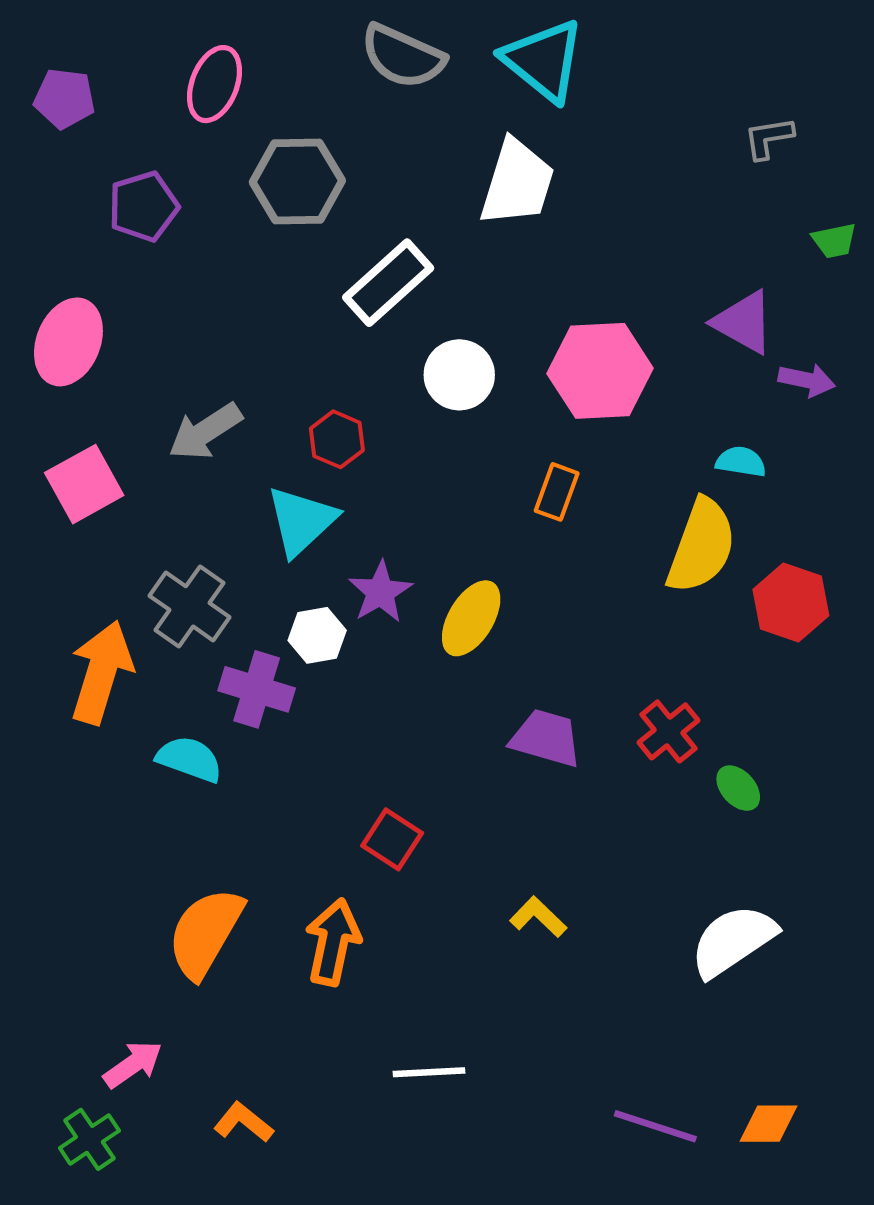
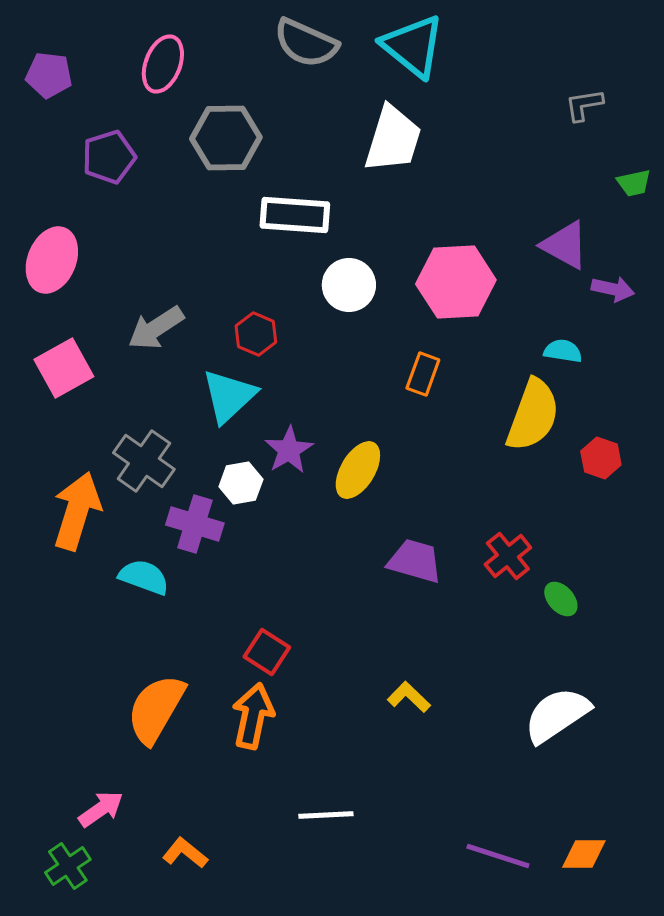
white rectangle: (388, 283) -> (295, 215), turned 46
red hexagon: (791, 602) -> (601, 458), size x0.7
red square: (392, 839) -> (267, 652), moved

